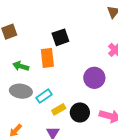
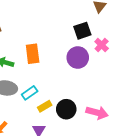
black square: (60, 37) -> (82, 31), moved
purple circle: (94, 78) -> (78, 57), moved

